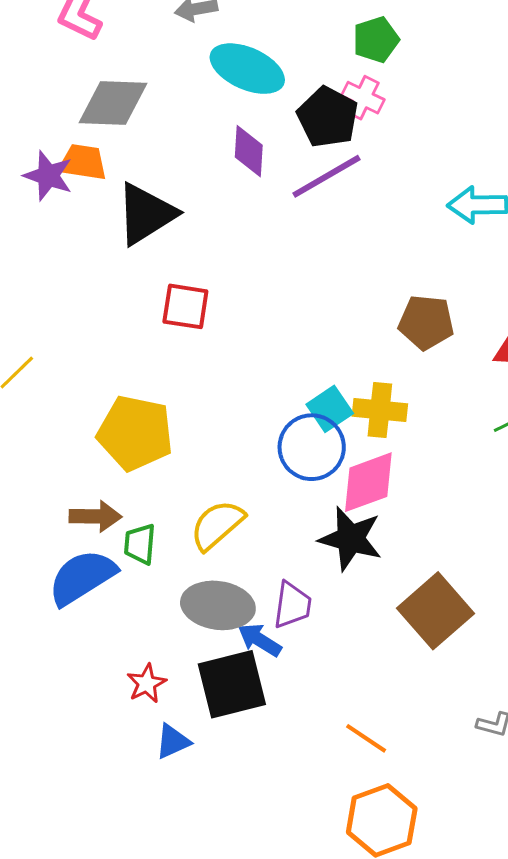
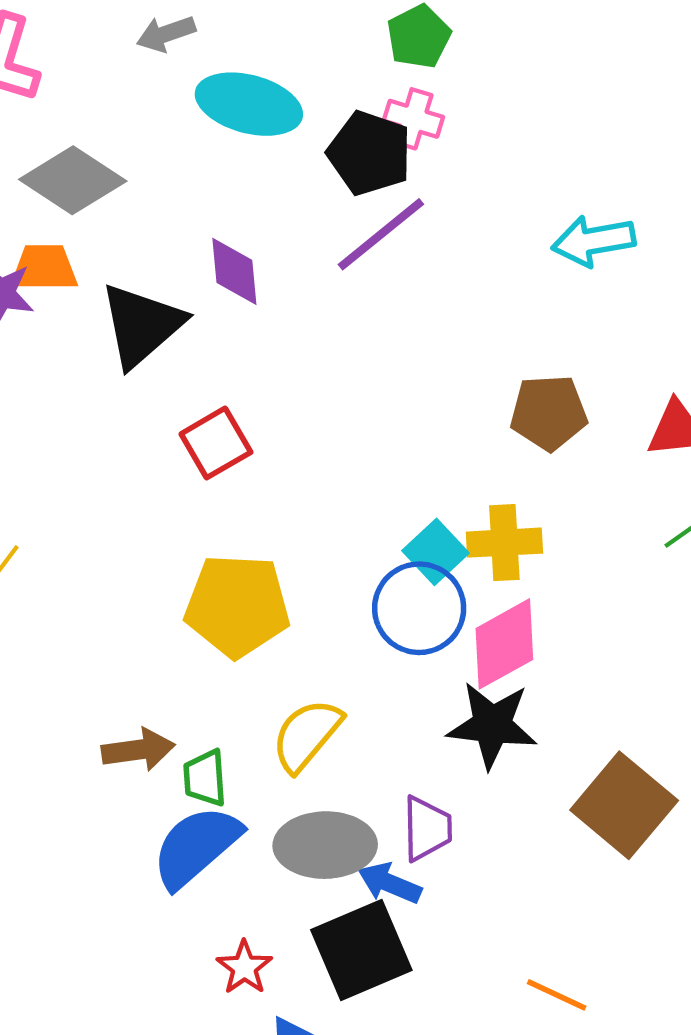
gray diamond: (113, 103) -> (73, 180), turned 40
purple diamond: (249, 151) -> (234, 271), moved
red square: (185, 306) -> (216, 443), turned -30
yellow pentagon: (135, 433) -> (237, 606), moved
blue semicircle: (82, 577) -> (196, 847), moved

